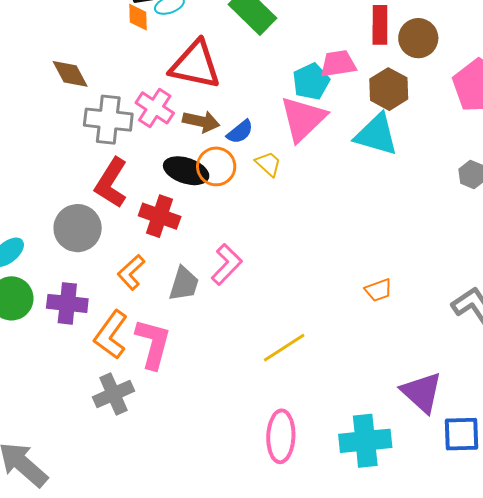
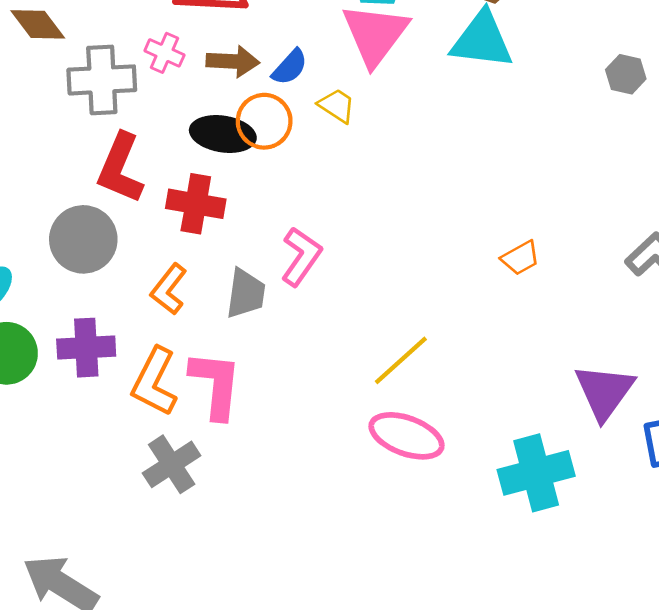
pink cross: (155, 108) -> (164, 53), size x0.7
purple triangle: (422, 392) -> (604, 392), turned 33
pink ellipse: (281, 436) -> (407, 436), moved, turned -63

